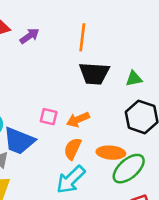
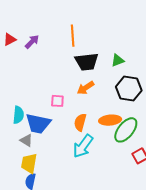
orange arrow: (78, 120) -> (86, 88), moved

